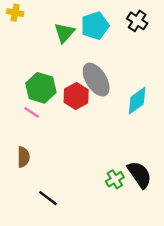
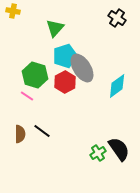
cyan pentagon: (95, 26) -> (65, 56), moved
black line: (48, 198) -> (42, 131), moved

